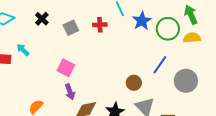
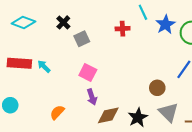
gray square: (71, 28) -> (82, 39), moved
cyan arrow: (23, 50) -> (44, 66), moved

